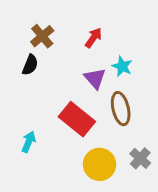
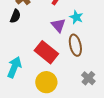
cyan arrow: (29, 142) -> (14, 67), size x1.5
yellow circle: (100, 164) -> (46, 82), moved

